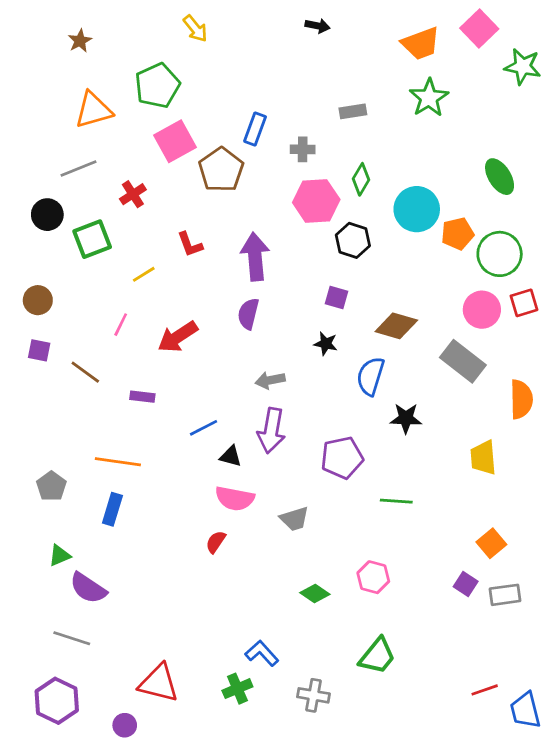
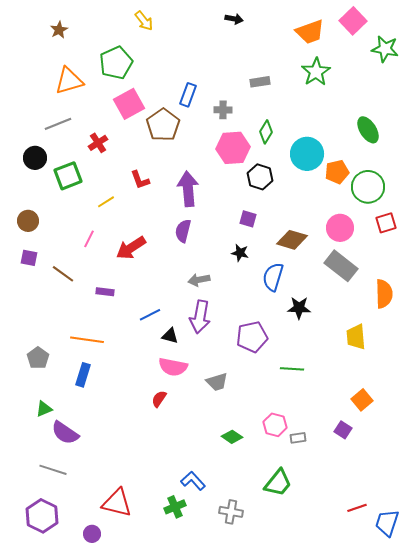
pink circle: (482, 310) -> (340, 228), moved
gray rectangle: (505, 595) -> (298, 438), moved, size x0.7
blue trapezoid: (525, 710) -> (387, 523), turned 32

